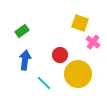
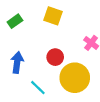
yellow square: (80, 23) -> (53, 16), moved
green rectangle: (22, 31) -> (15, 21), moved

